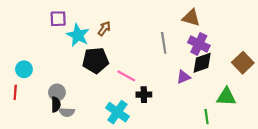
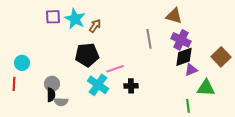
cyan star: (78, 35) -> (75, 19), moved
pink line: (126, 76) -> (115, 69), turned -48
purple triangle: (183, 77) -> (191, 70), moved
cyan cross: (117, 112) -> (98, 85), moved

